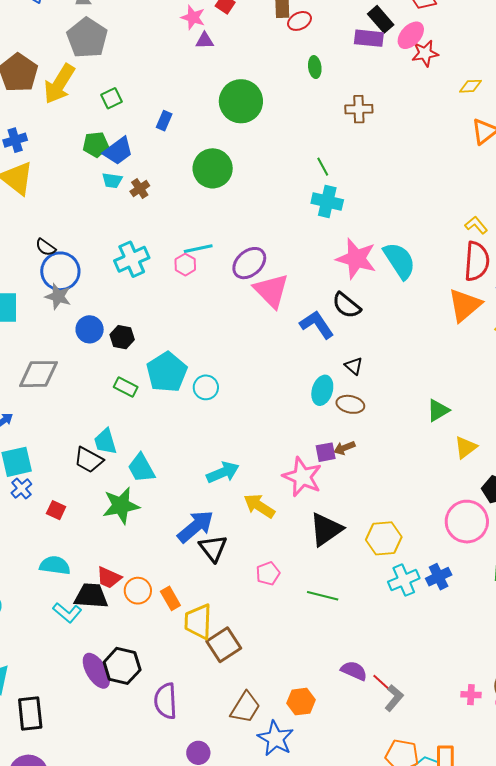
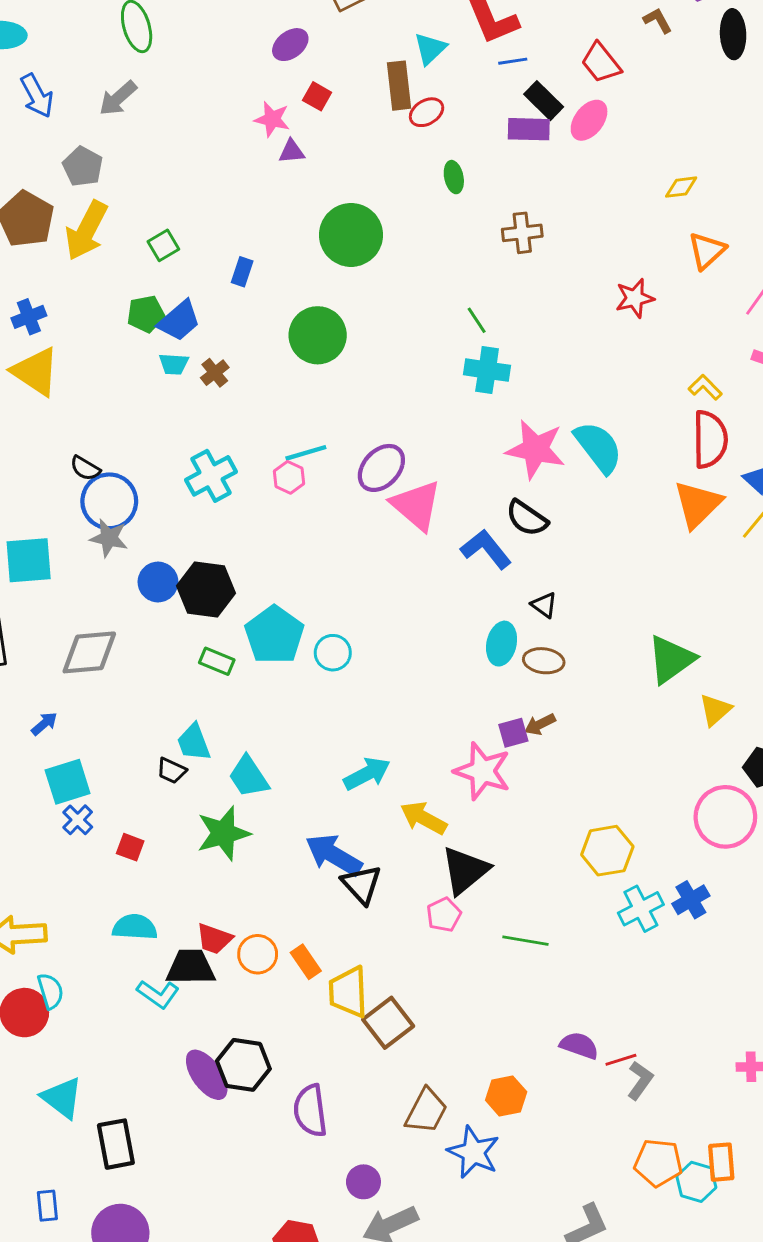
gray pentagon: (87, 38) -> (83, 167), moved, size x0.7
red star: (425, 53) -> (635, 298), moved
black hexagon: (122, 337) -> (206, 589), size x1.6
green triangle: (438, 410) -> (671, 659), size x1.5
black trapezoid: (89, 460) -> (172, 771), size x0.7
blue arrow: (196, 526) -> (334, 855), turned -105
black triangle: (326, 529) -> (465, 870), moved
red line: (382, 683) -> (621, 1060), turned -55

